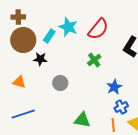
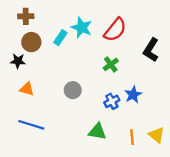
brown circle: (23, 40) -> (31, 42), size x0.7
black star: (40, 59) -> (18, 61), moved
blue cross: (121, 107) -> (112, 101), moved
blue line: (23, 114) -> (31, 125), turned 35

